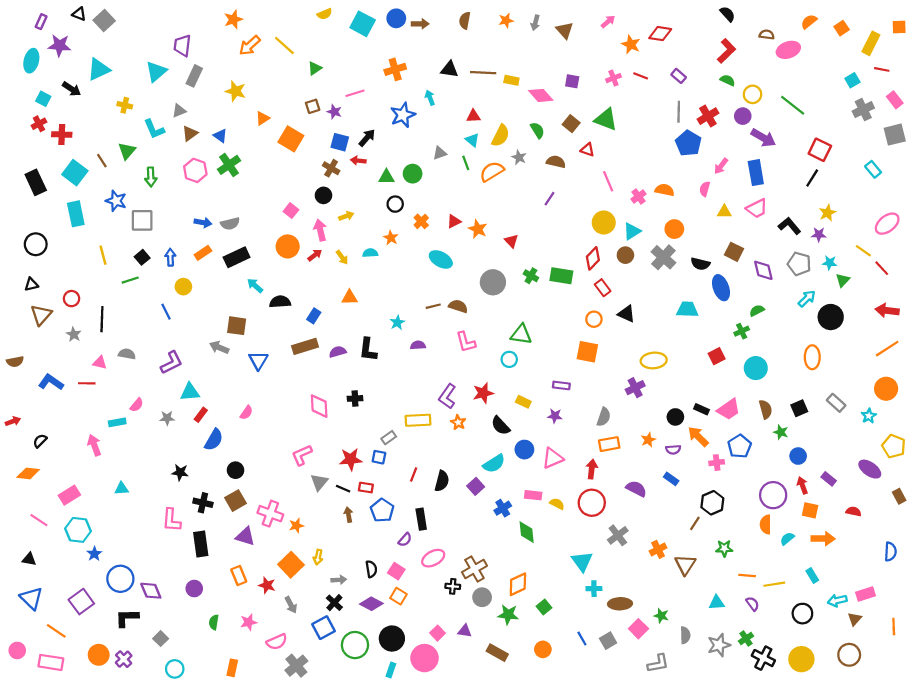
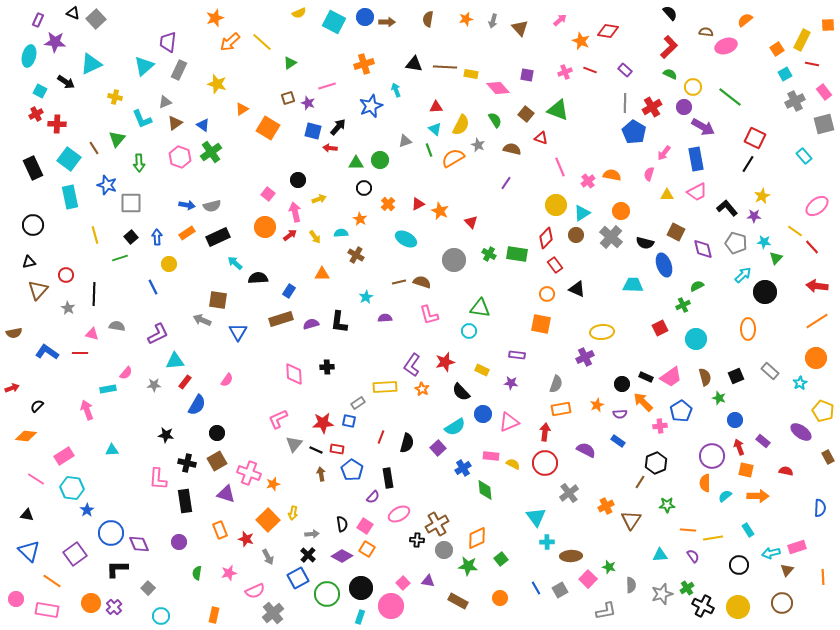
orange square: (842, 28) -> (777, 49), moved
brown cross: (331, 168) -> (356, 255), moved

